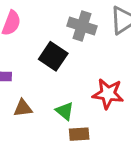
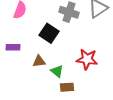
brown triangle: (23, 108) -> (39, 61), moved

